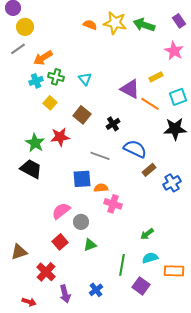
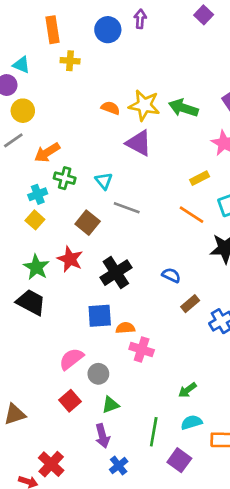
cyan cross: (36, 81) -> (38, 194), moved
purple triangle: (130, 89) -> (139, 143), moved
yellow square: (50, 103) -> (35, 220), moved
brown square: (82, 115) -> (88, 223), moved
black cross: (113, 124) -> (116, 273), moved, size x1.6
red star: (60, 137) -> (70, 259), turned 30
blue semicircle: (135, 149) -> (171, 275), size x0.6
gray line: (100, 156) -> (127, 208), moved
red cross: (46, 272) -> (51, 464), moved
purple arrow: (65, 294) -> (102, 436), moved

